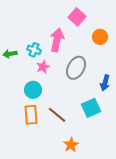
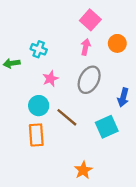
pink arrow: (57, 40) -> (86, 47), moved, size x0.6
cyan cross: (34, 50) -> (39, 49), moved
brown line: (57, 115) -> (67, 117), moved

